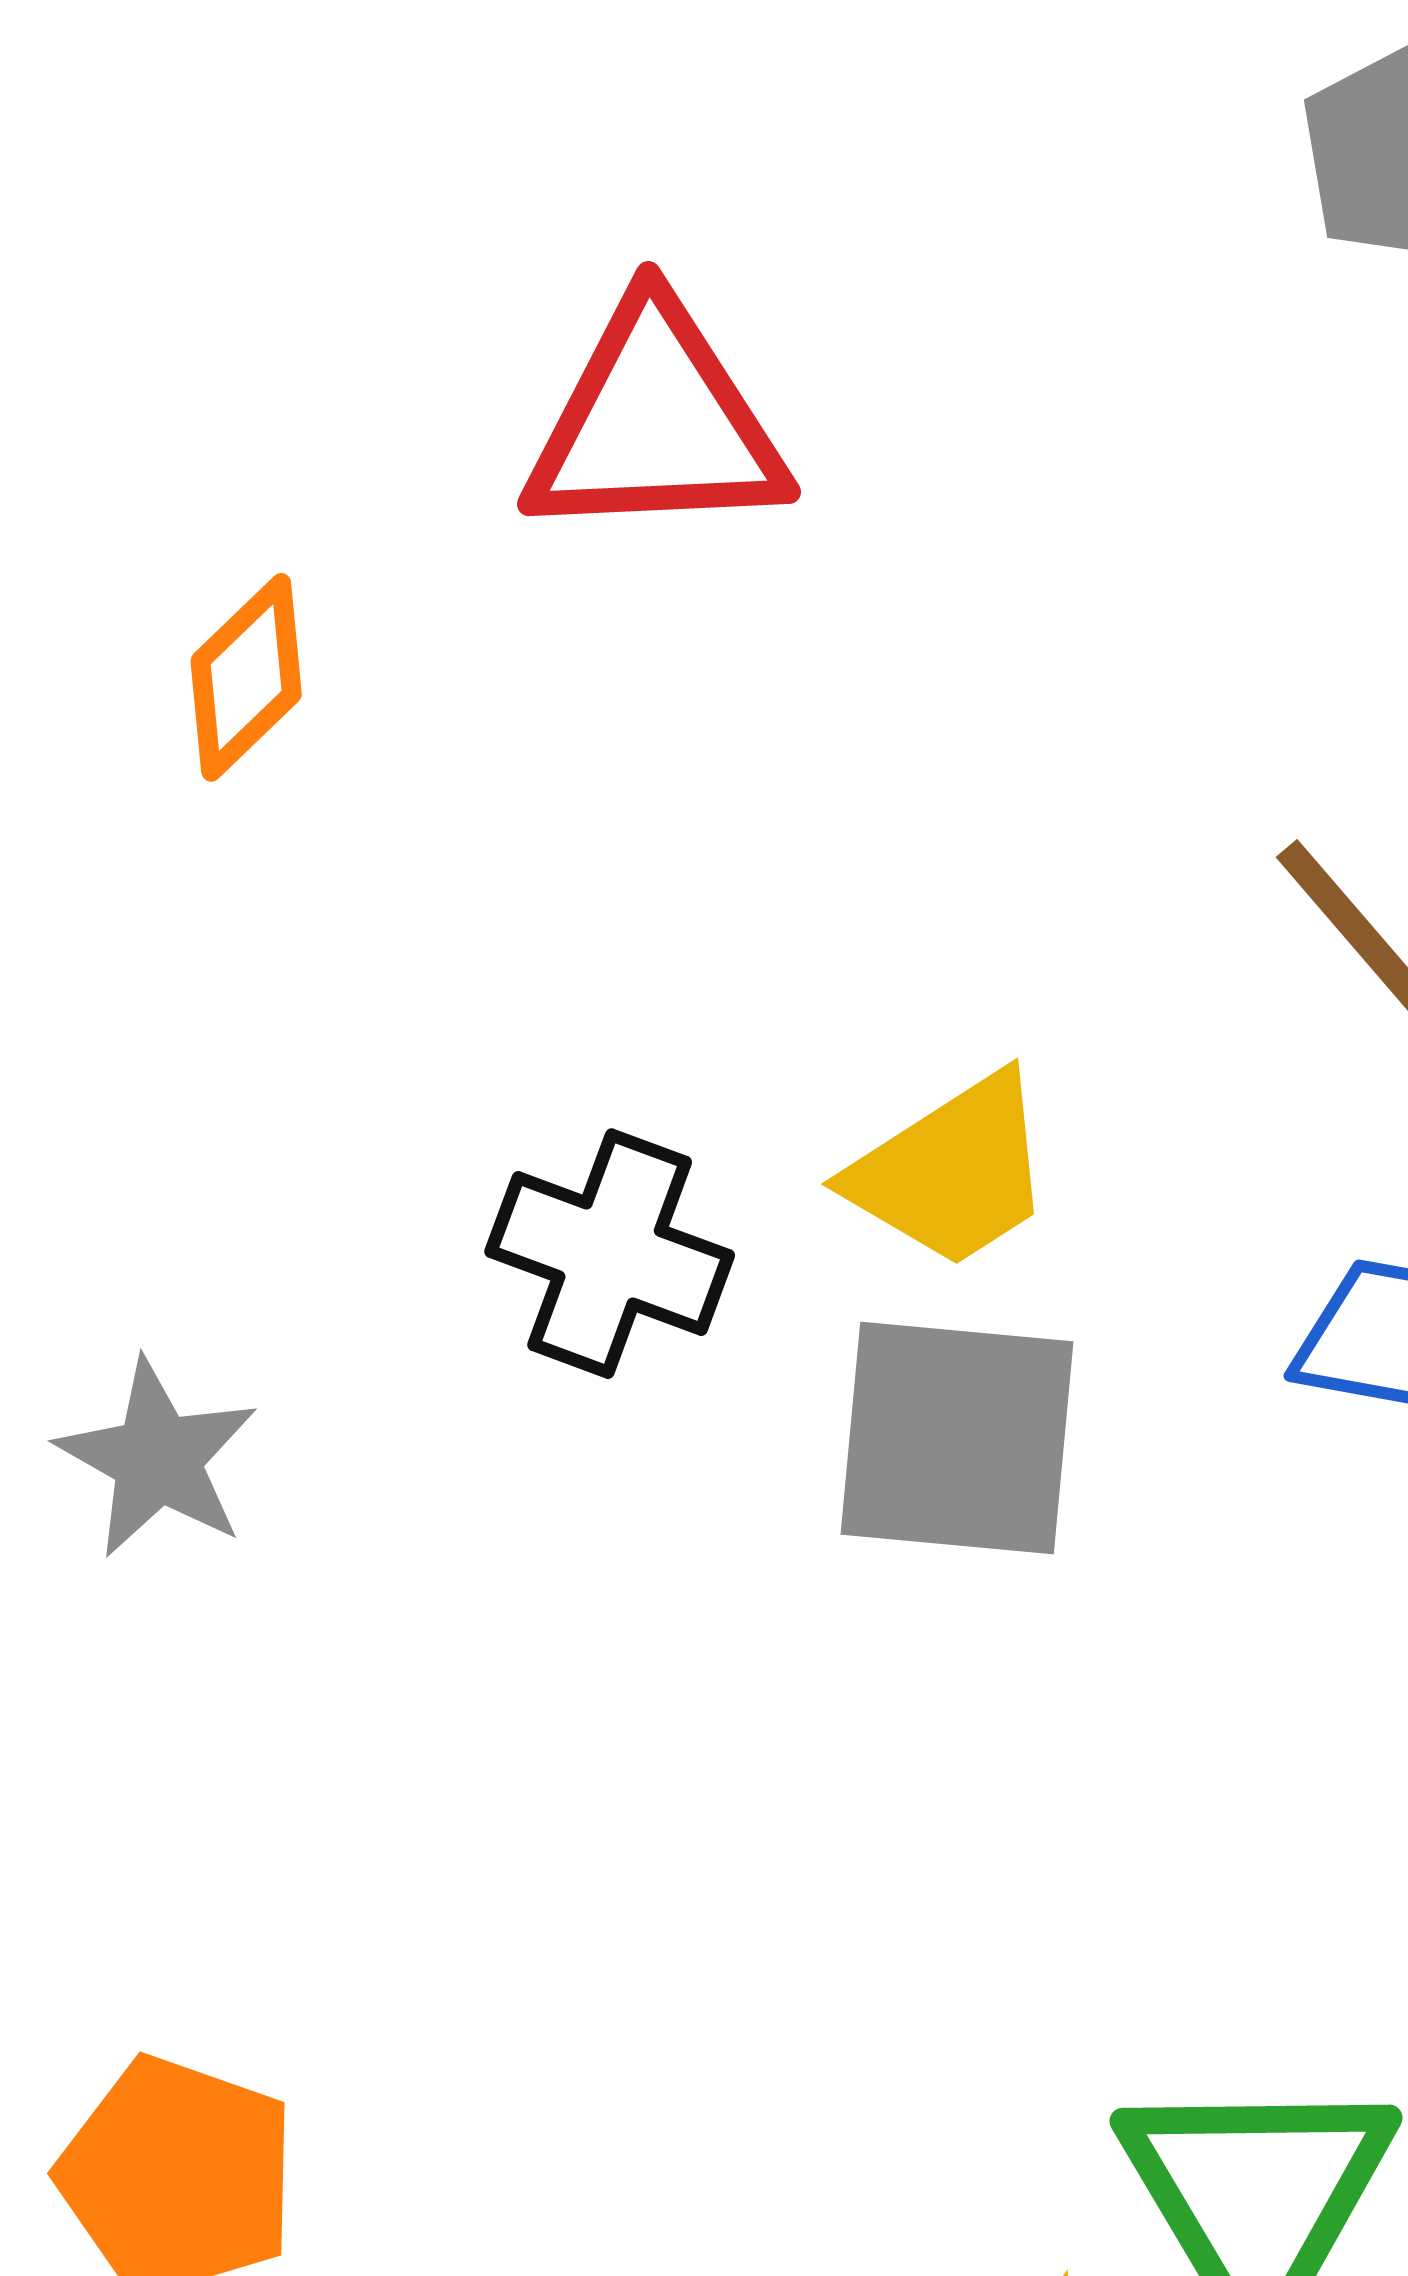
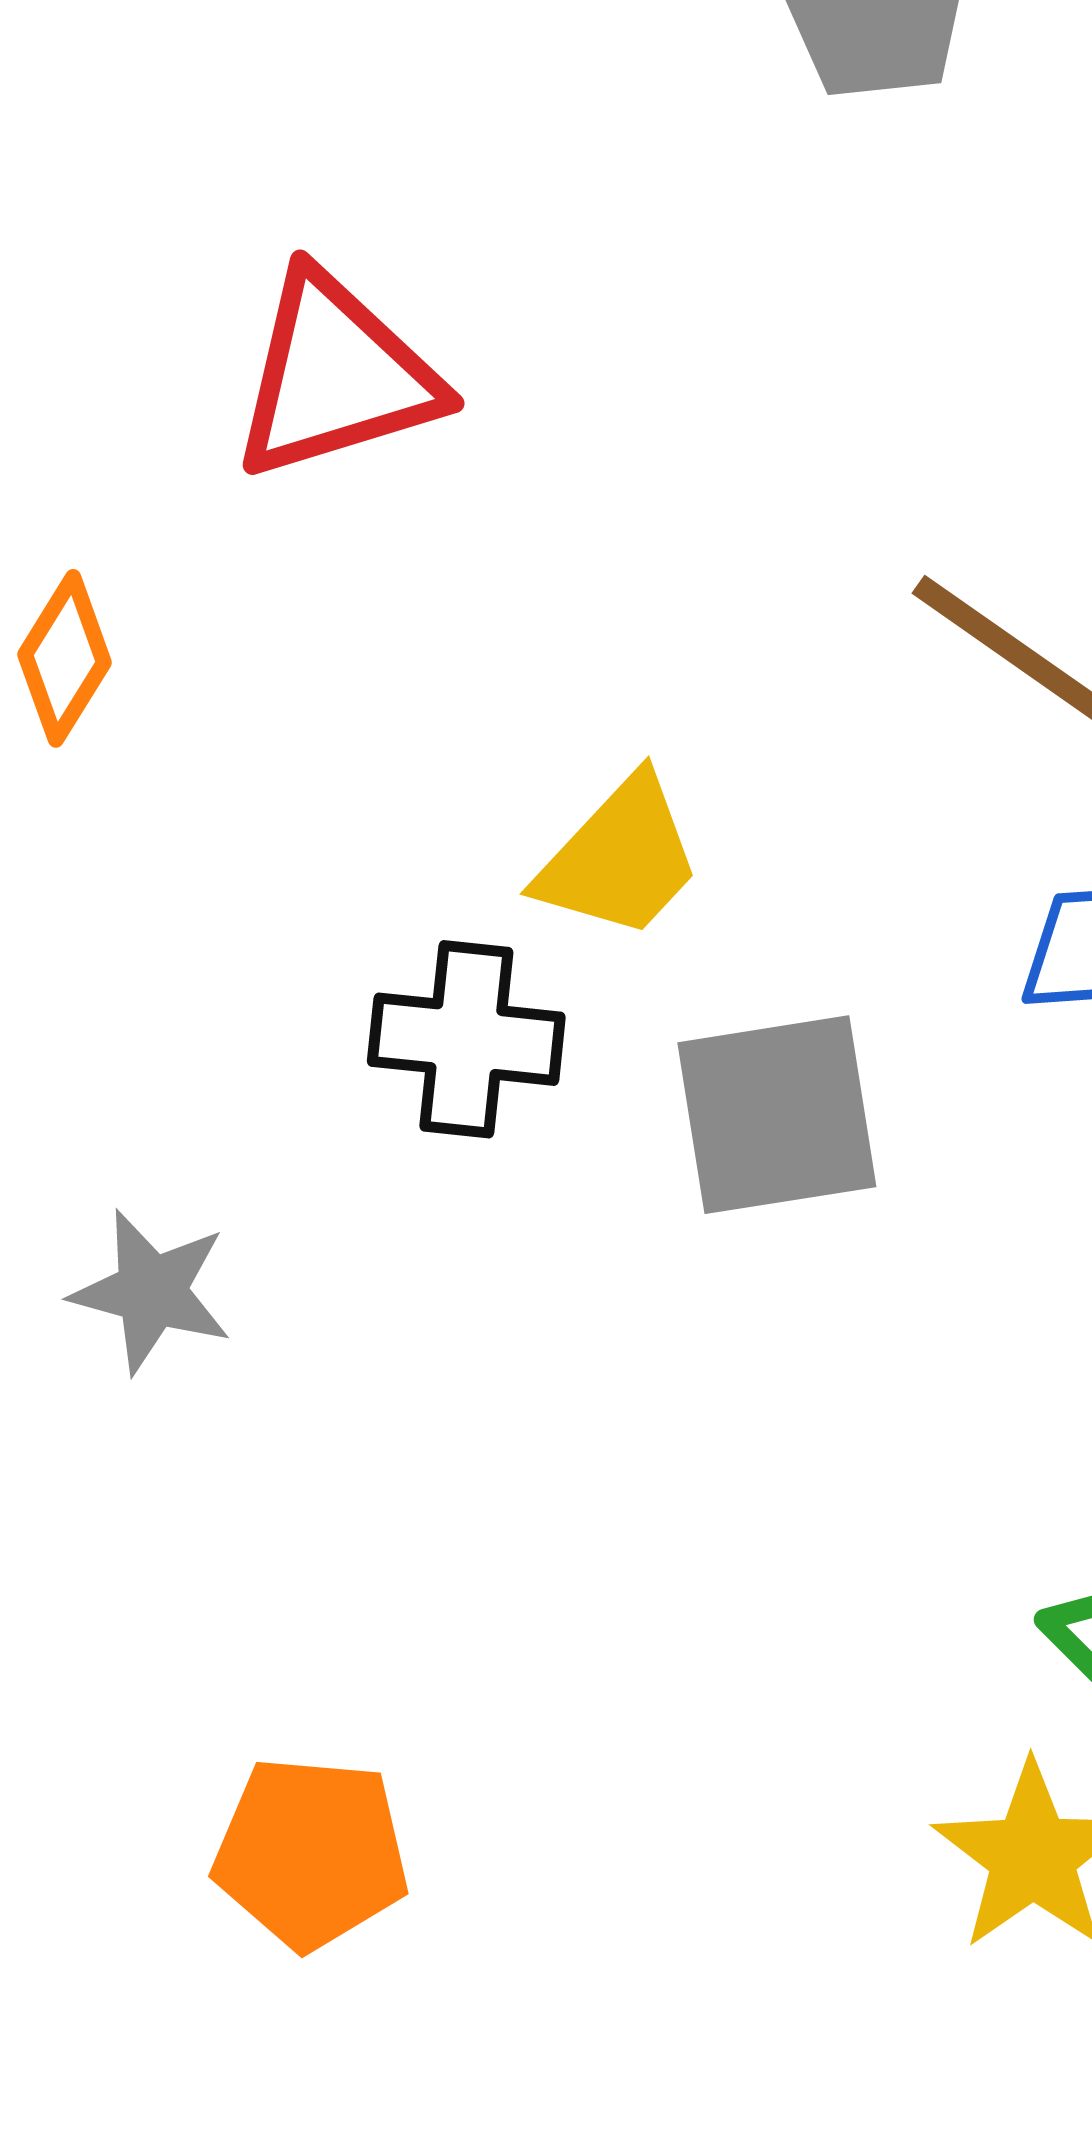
yellow trapezoid: (952, 1171) -> (620, 858), moved

